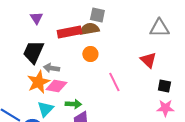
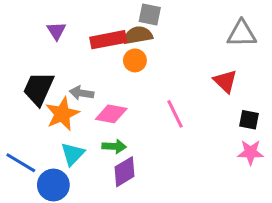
purple triangle: (36, 18) -> (56, 31), moved
black trapezoid: (33, 52) -> (39, 89), moved
orange circle: (90, 54) -> (135, 60), moved
pink diamond: (56, 86) -> (111, 114), moved

